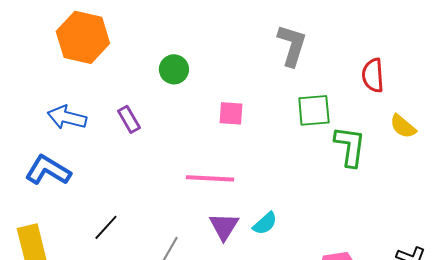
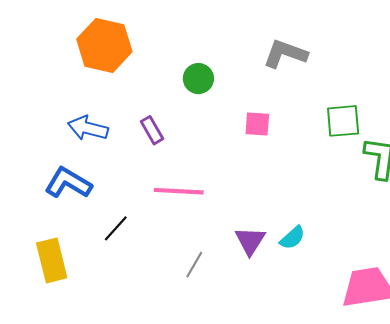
gray L-shape: (292, 45) -> (285, 54), moved, turned -87
pink line: (210, 178) -> (179, 191), moved
black line: (106, 227) -> (116, 228), moved

